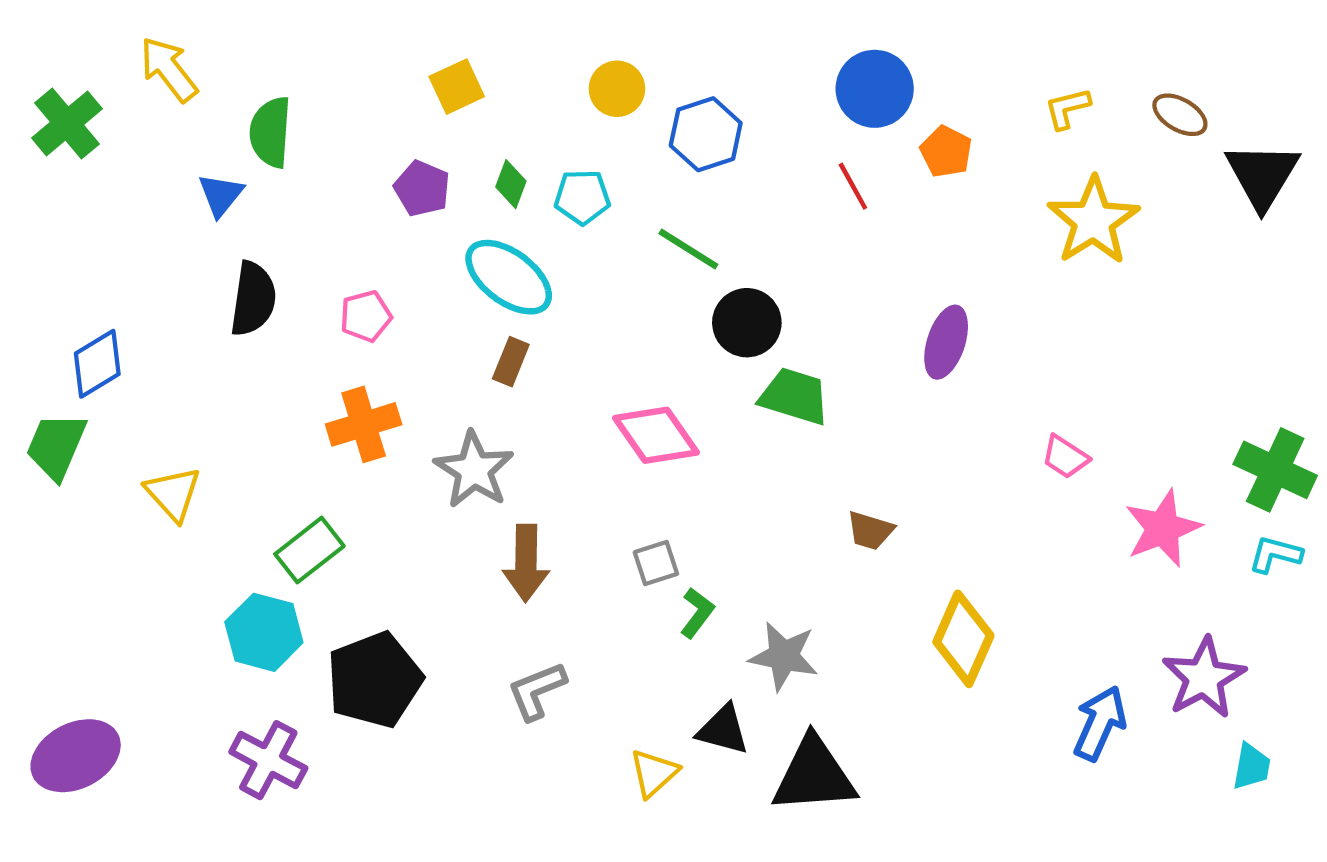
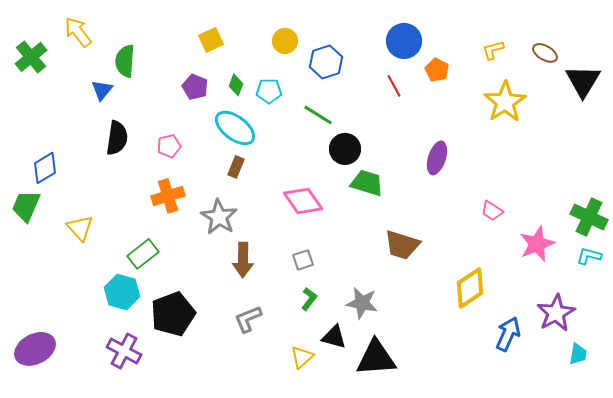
brown trapezoid: (870, 531) -> (402, 245), size x1.6
green L-shape: (697, 613) -> (309, 299), moved
yellow diamond: (963, 639) -> (470, 288), moved, turned 33

